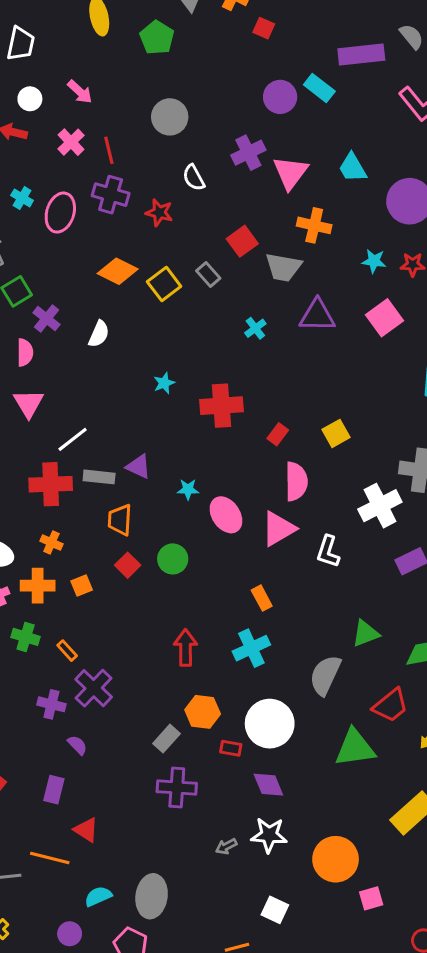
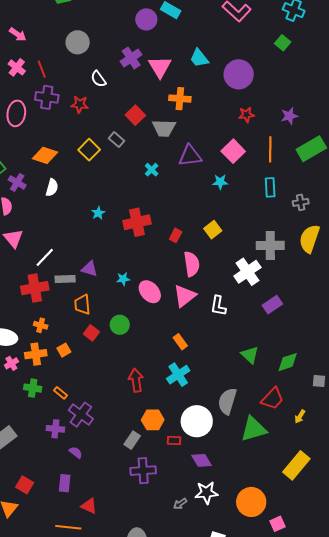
cyan star: (374, 261) -> (220, 182), moved
orange diamond: (118, 271) -> (45, 155), moved
green triangle: (366, 633) -> (250, 355), turned -48
gray semicircle: (325, 675) -> (227, 401), moved

